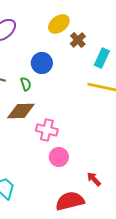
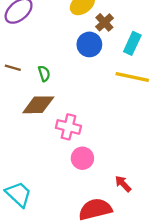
blue circle: (42, 63) -> (89, 44), moved

